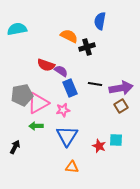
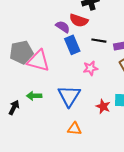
red semicircle: (46, 65) -> (79, 20), moved
pink triangle: (38, 103) -> (38, 61), turned 45
pink star: (63, 110) -> (90, 68), moved
green arrow: (36, 126) -> (34, 96), moved

